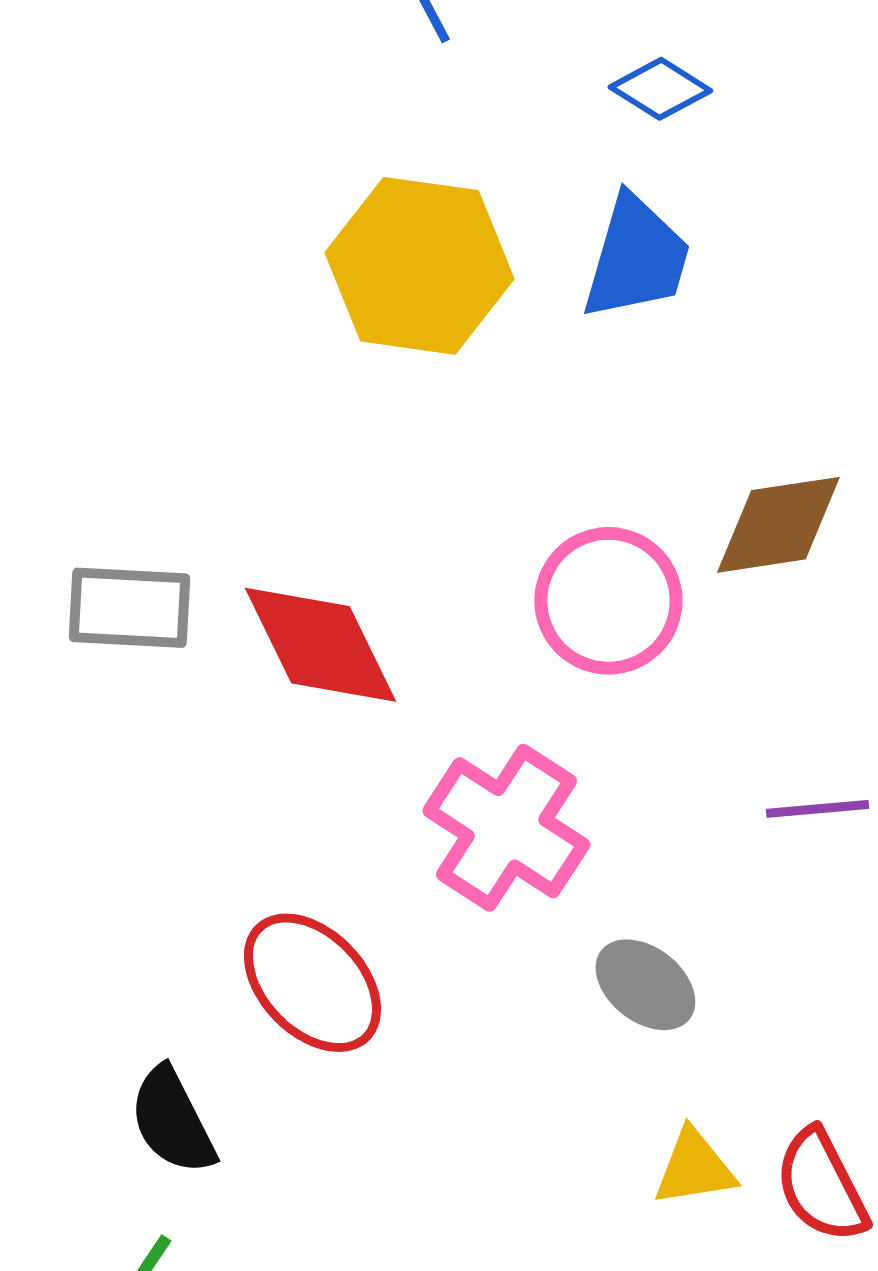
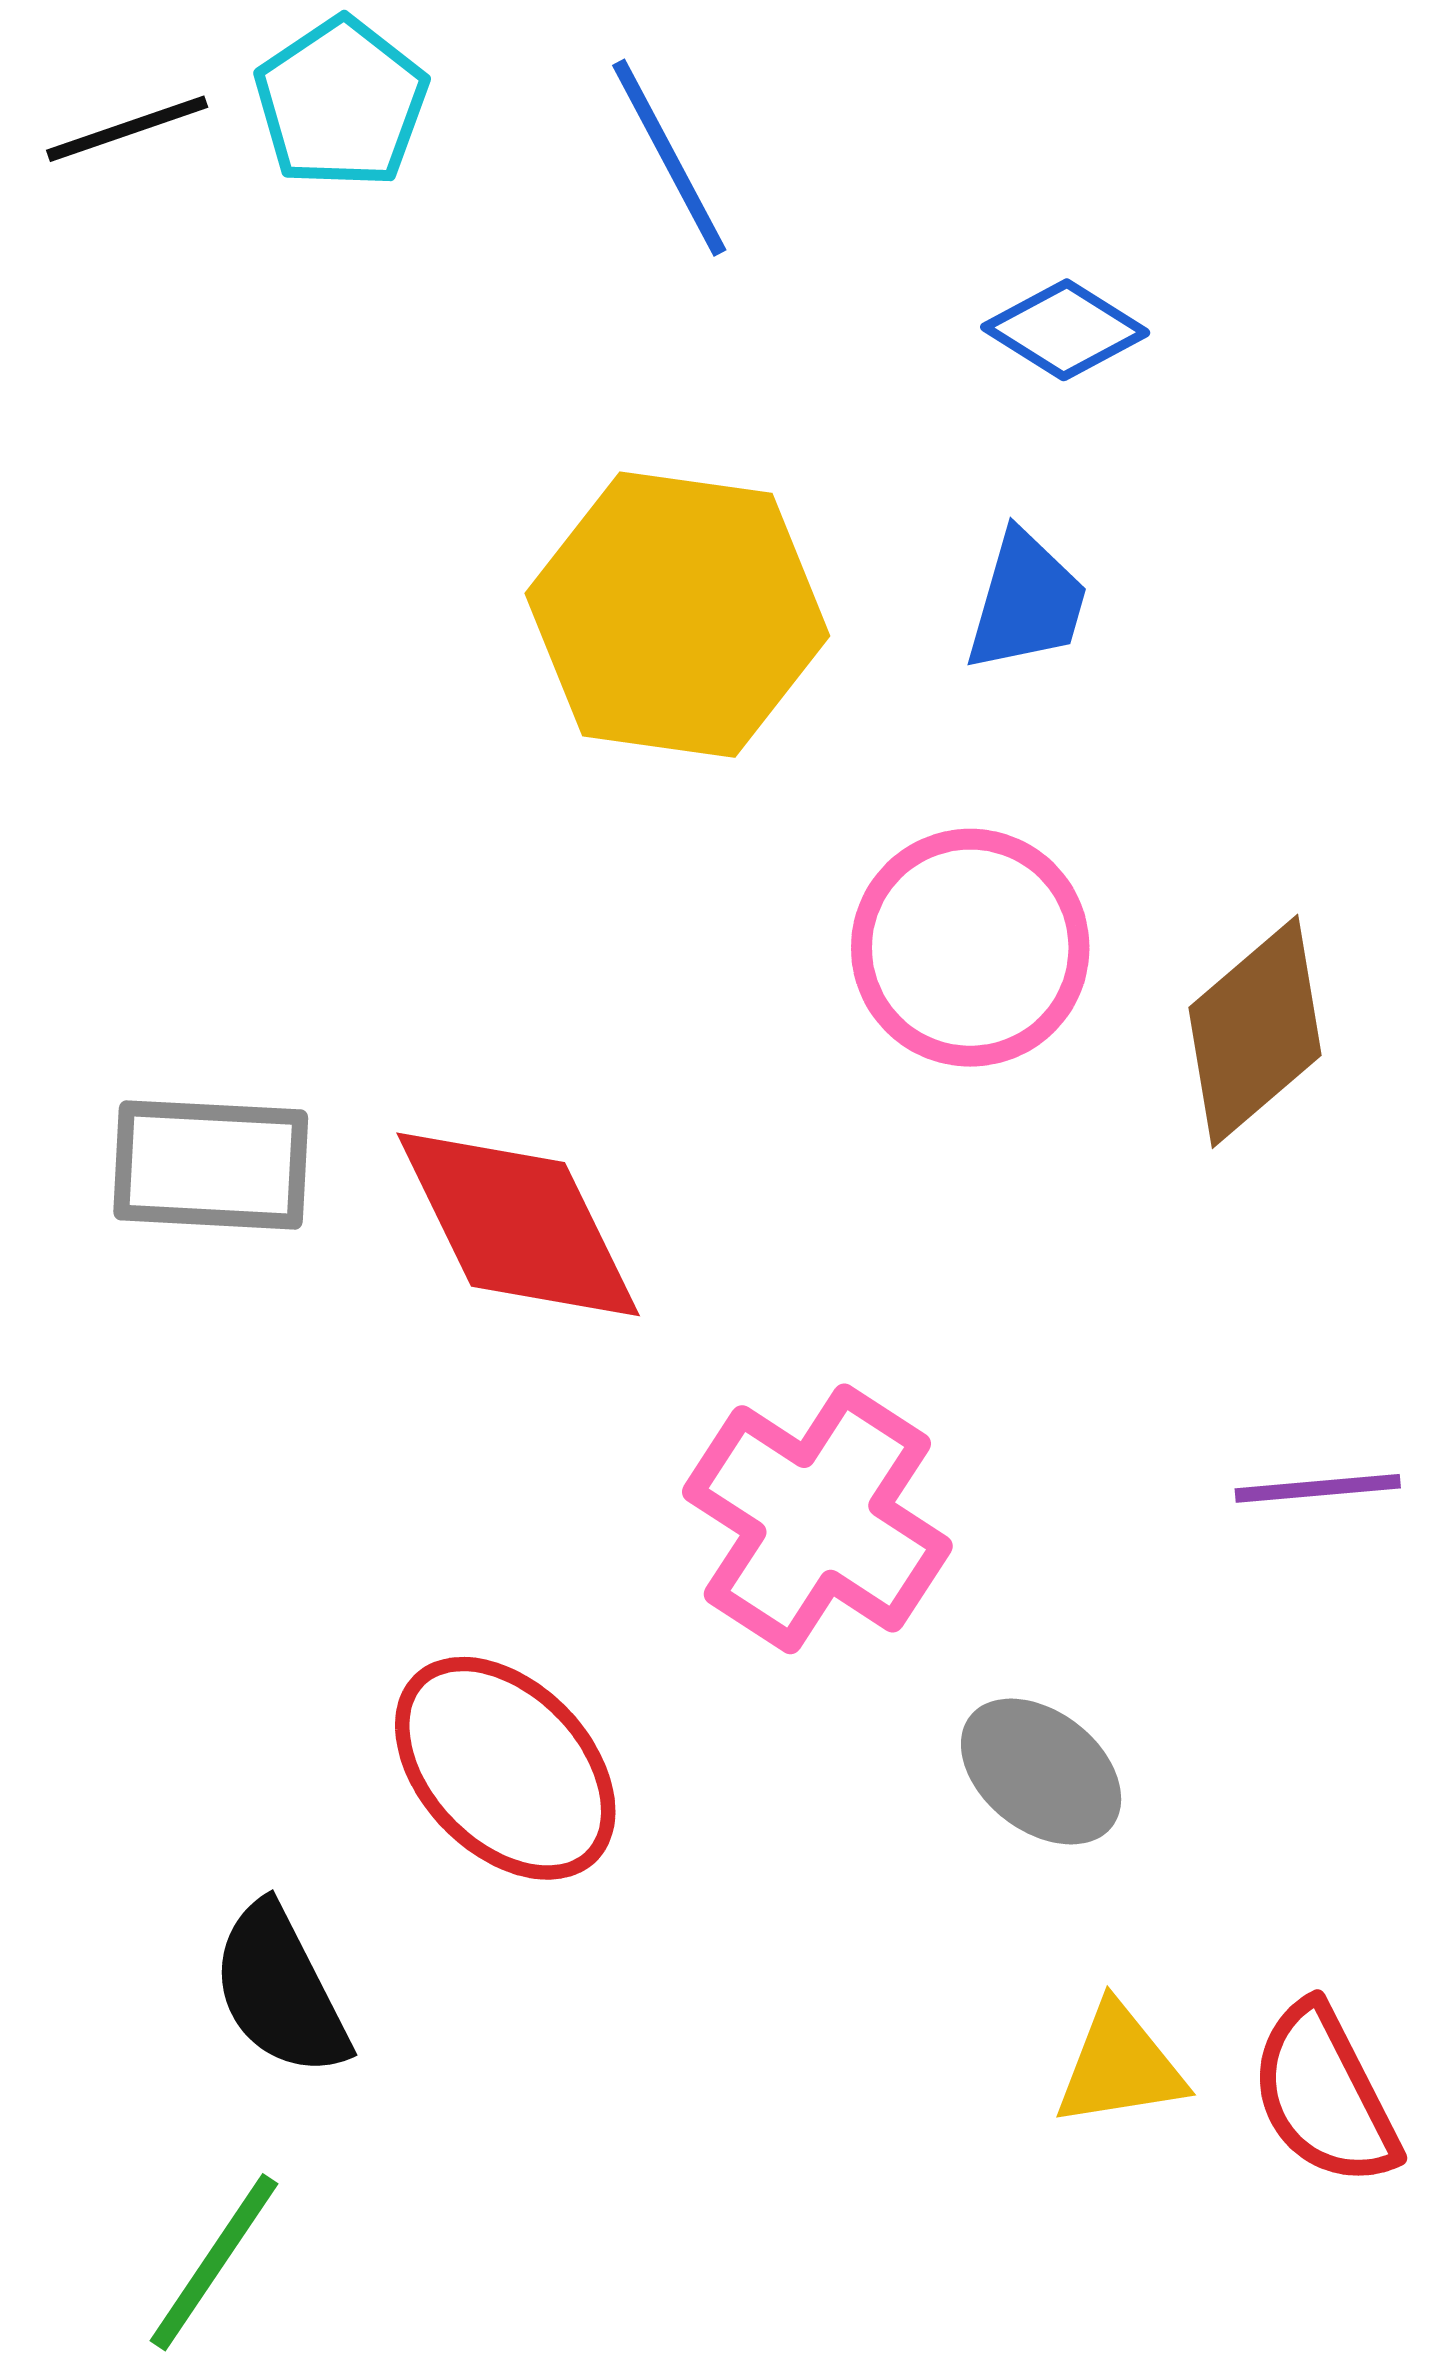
blue trapezoid: (636, 258) -> (1027, 602), size x0.7
brown diamond: (778, 525) -> (1255, 1031), turned -32
pink circle: (608, 601) -> (970, 948), moved

